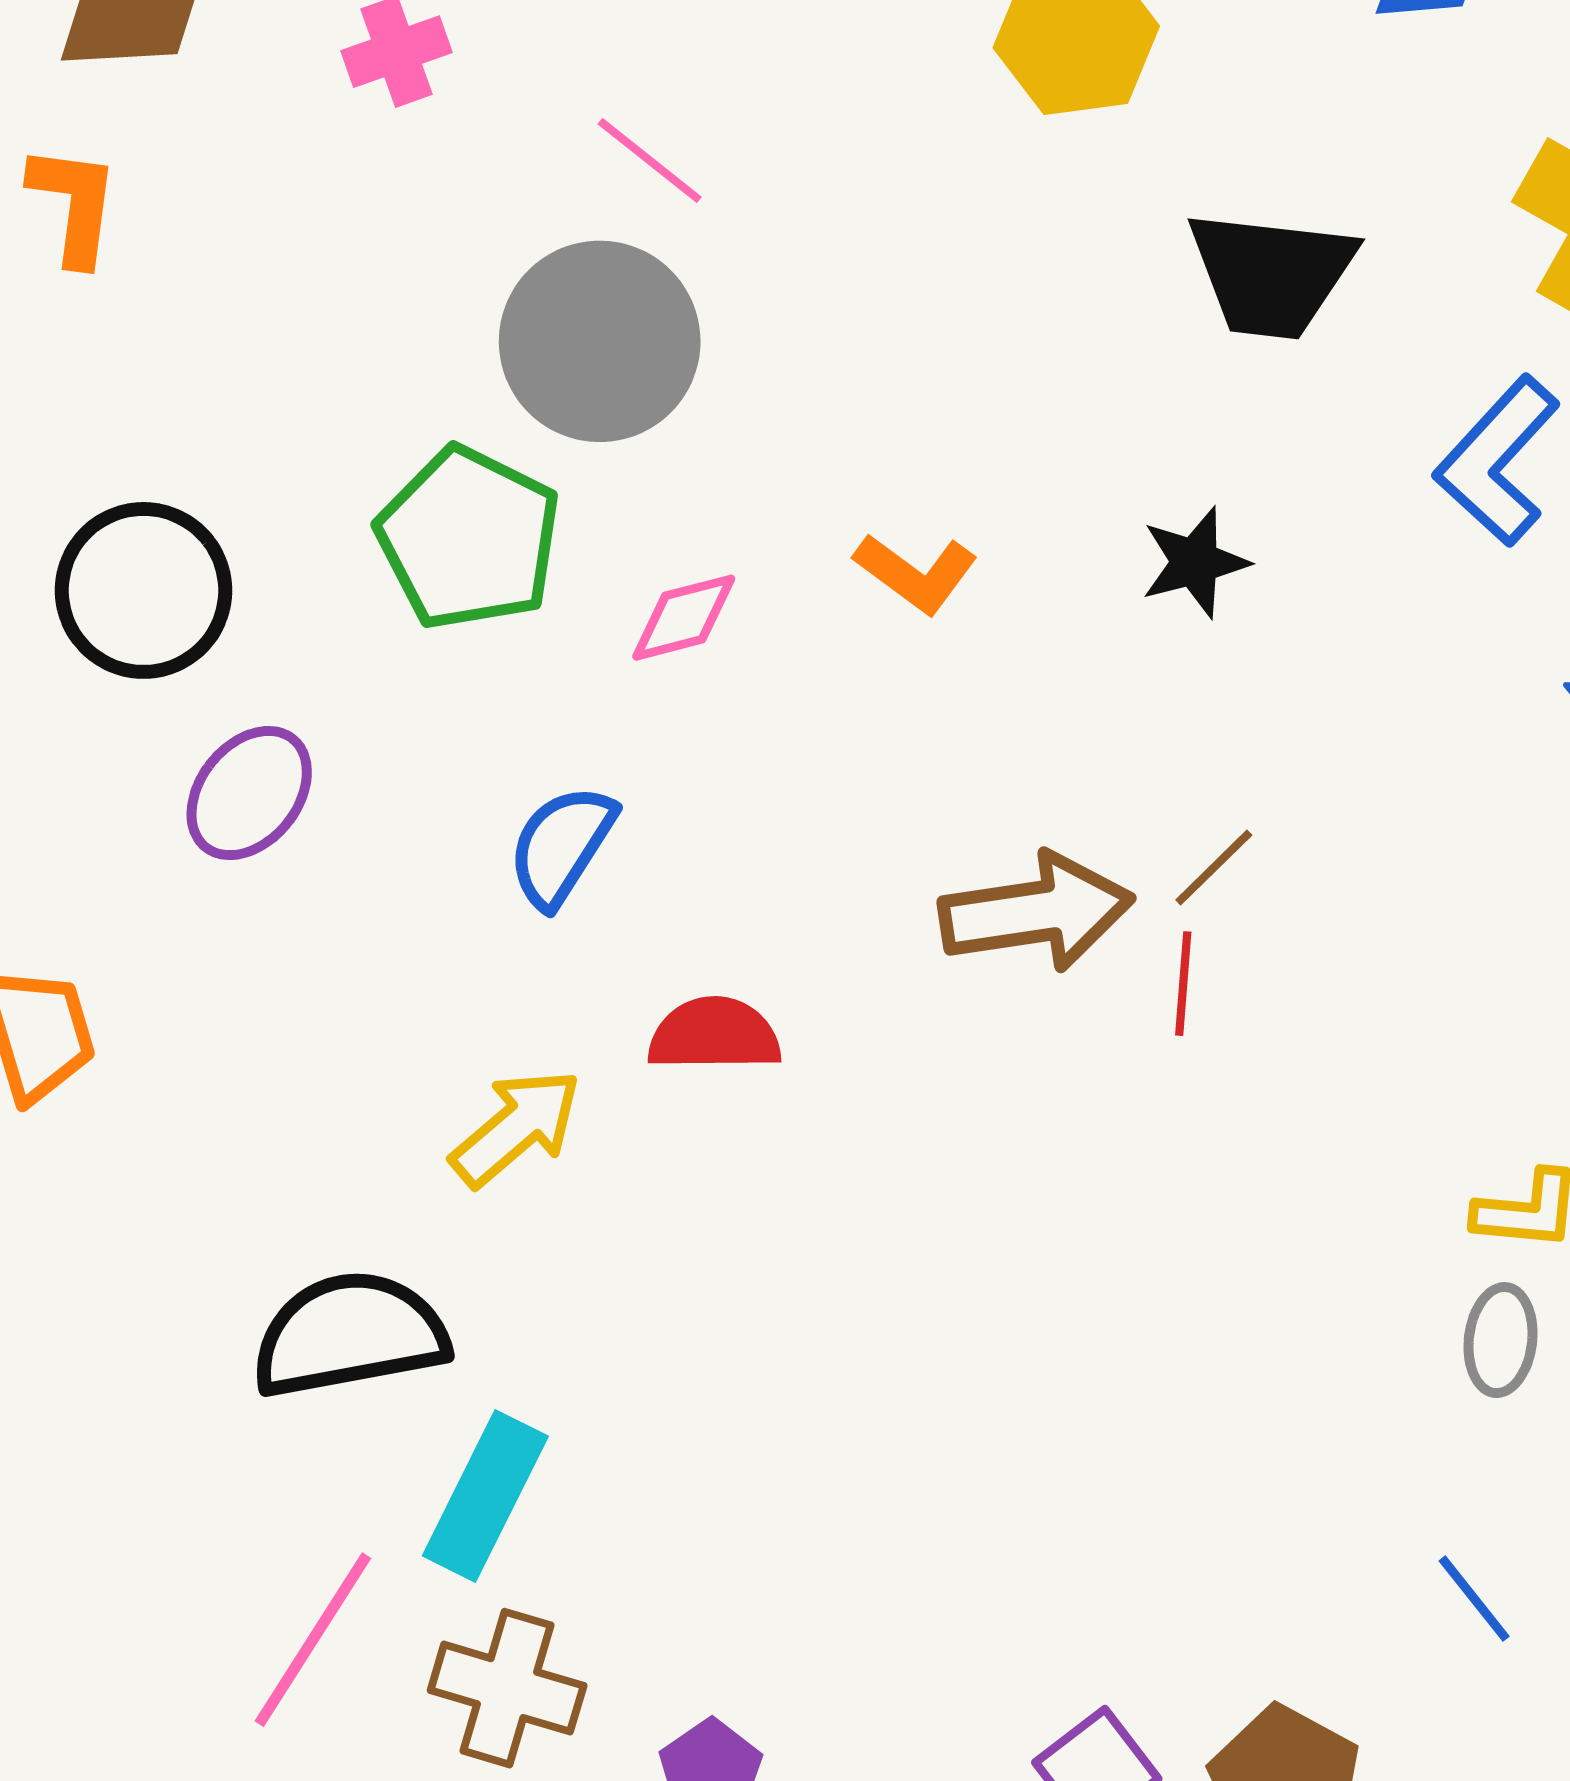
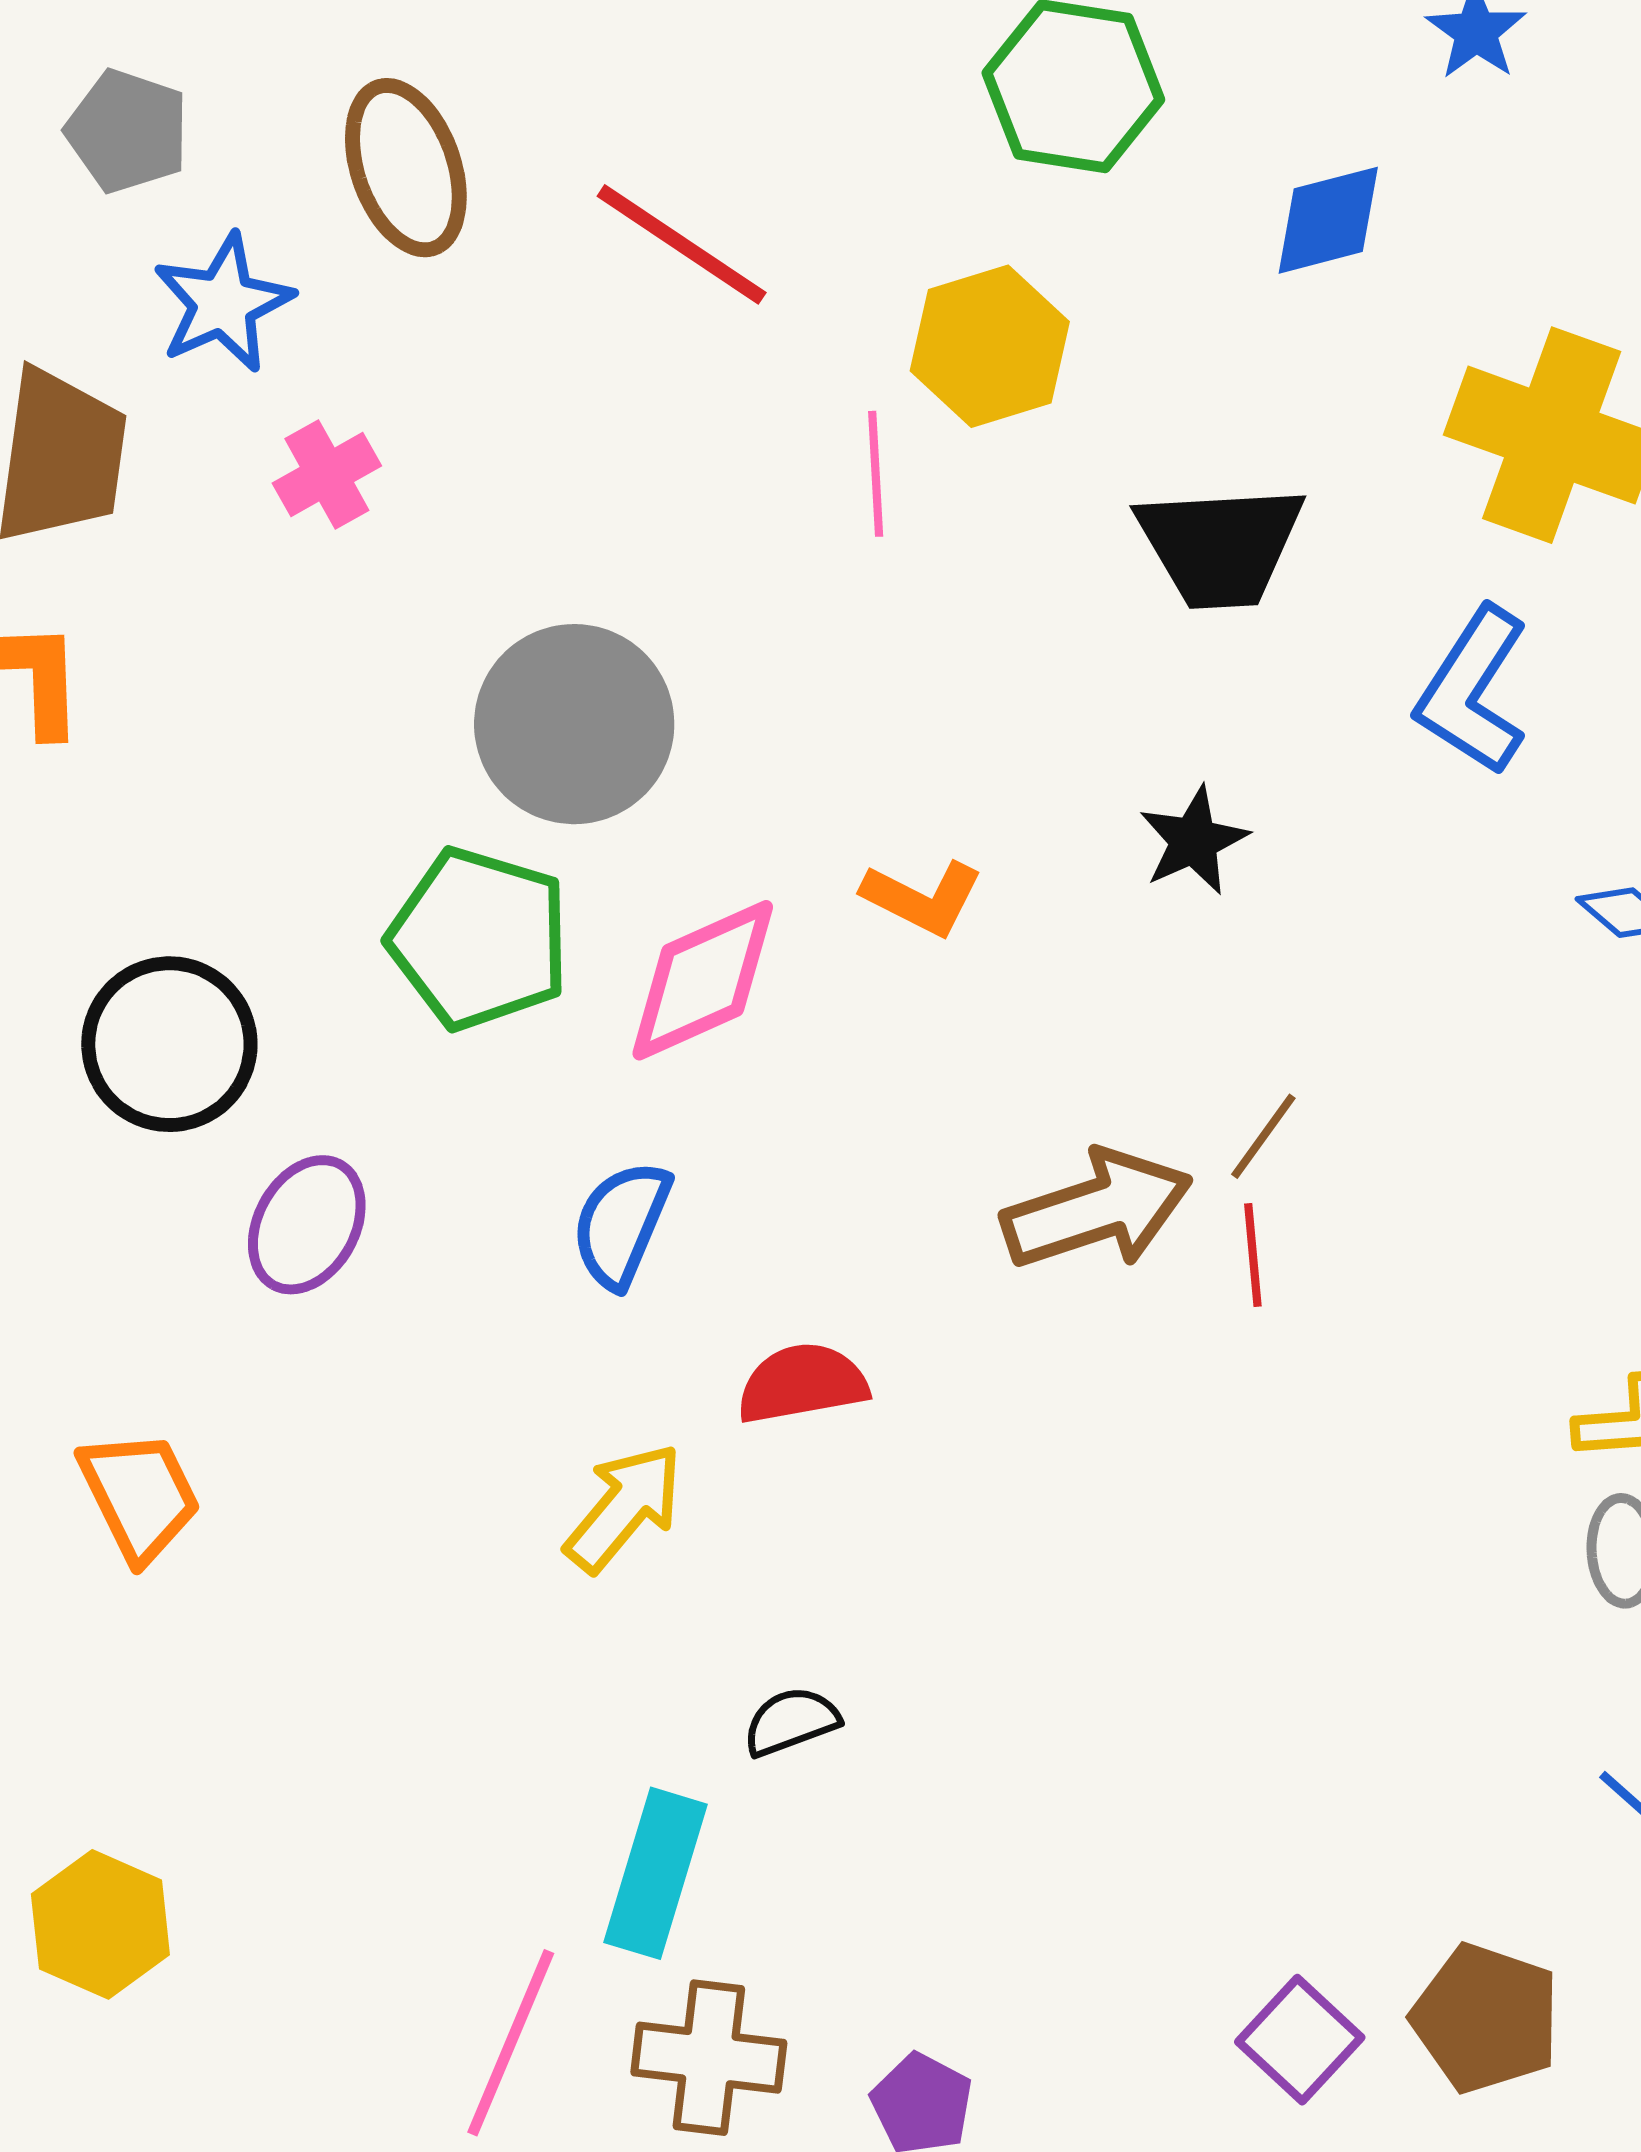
pink line: (650, 161) -> (876, 474), moved, turned 58
pink diamond: (684, 618) -> (703, 980), size x1.6
black semicircle: (350, 1335) -> (791, 1722), moved, size x0.5

